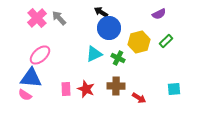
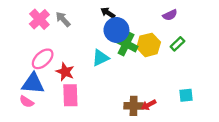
green cross: (118, 58) -> (126, 44), moved, size x1.5
brown cross: (116, 86) -> (134, 106), moved
pink rectangle: (66, 89) -> (70, 95), size x1.5
red star: (86, 89) -> (65, 72), moved
red arrow: (139, 98) -> (149, 105), turned 120

